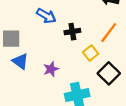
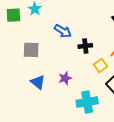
blue triangle: (20, 61) -> (38, 82), moved

